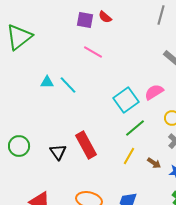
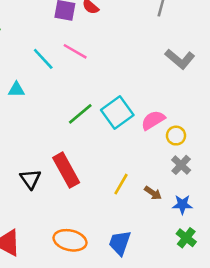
cyan line: (68, 85) -> (43, 59), moved
pink semicircle: (154, 92) -> (153, 120), moved
green line: (135, 128) -> (80, 114), moved

